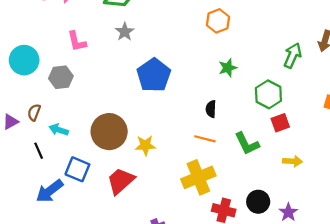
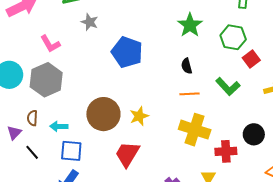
green star: (228, 68) -> (190, 25), size x1.4
gray hexagon: (61, 77) -> (46, 80), size x1.5
black line: (39, 151) -> (32, 152), moved
blue square: (77, 169) -> (71, 151), moved
yellow cross: (198, 177) -> (195, 130), turned -32

